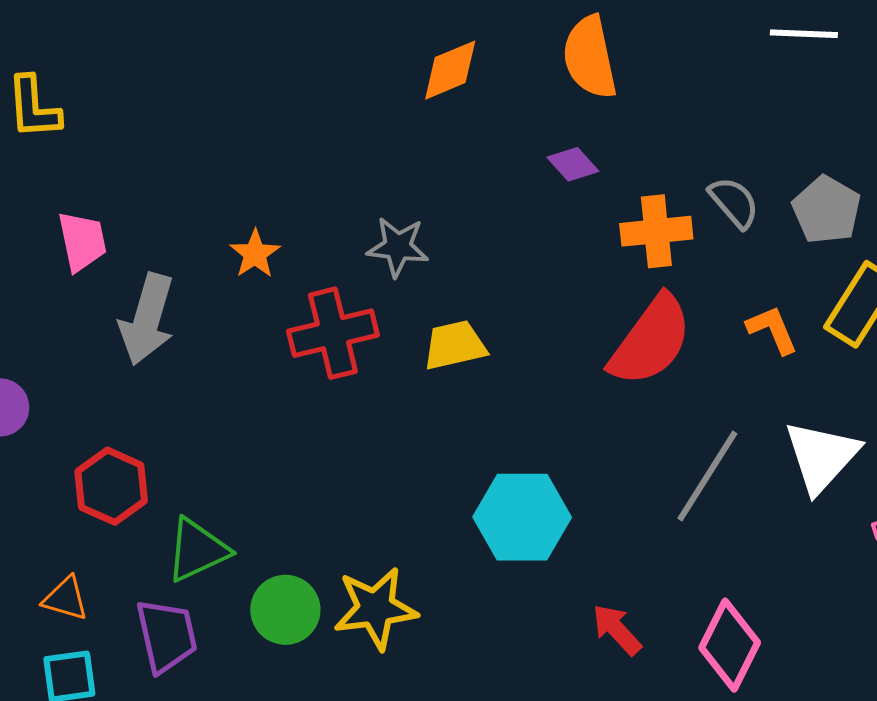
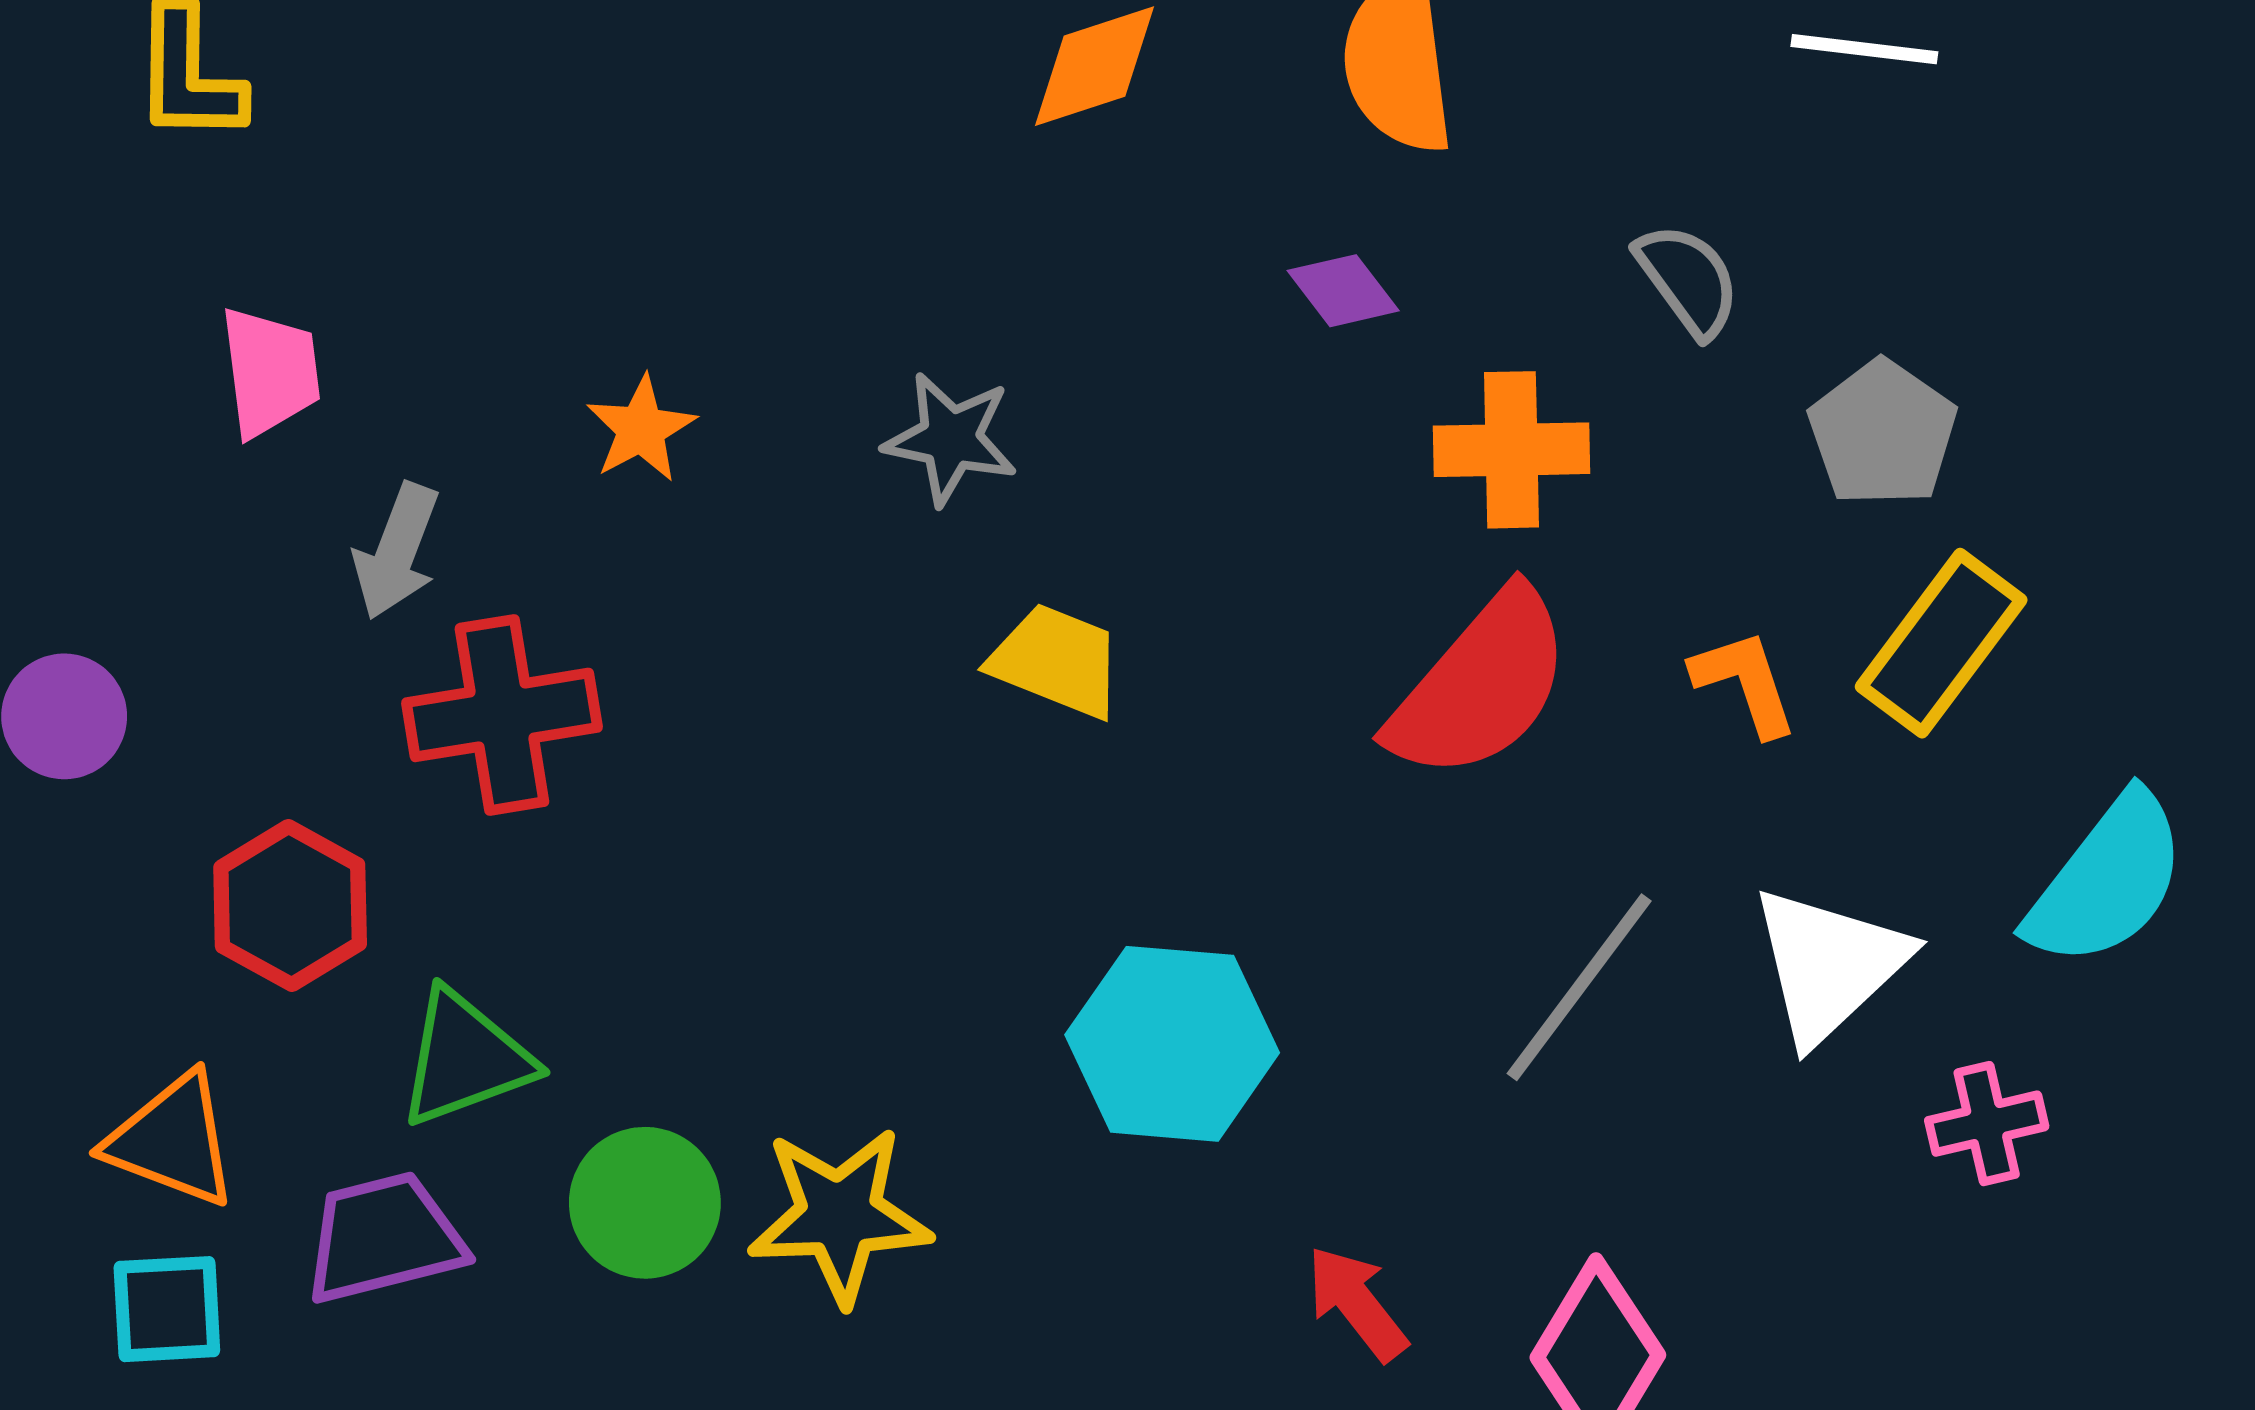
gray semicircle: (734, 202) -> (1688, 280), moved
gray arrow: (147, 319) -> (397, 551), size x0.7
red cross: (333, 333) -> (502, 715), moved
yellow trapezoid: (455, 345) -> (1056, 661), turned 30
orange triangle: (66, 599) -> (172, 1140), size x1.4
purple trapezoid: (167, 636) -> (384, 1238), turned -96

